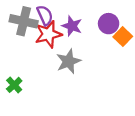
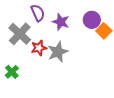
gray cross: (24, 21) -> (20, 34), moved, turned 30
red star: (48, 34) -> (39, 48), moved, size x0.7

